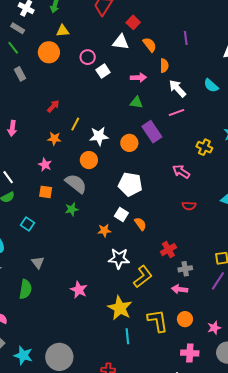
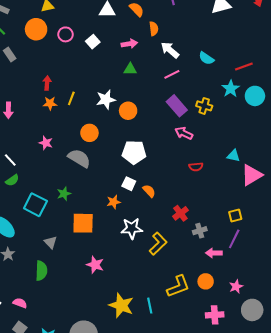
pink circle: (88, 57) -> (65, 34), moved
cyan semicircle: (211, 86) -> (206, 58), moved
red arrow: (53, 106) -> (47, 83), turned -32
purple rectangle: (152, 132) -> (177, 106), moved
white star: (99, 136) -> (106, 99), moved
orange star: (54, 139) -> (50, 103), moved
orange square: (46, 192) -> (83, 223), moved, size x1.6
green star: (72, 209) -> (64, 194), moved
cyan square: (28, 224) -> (35, 205), size x1.6
pink arrow: (180, 289) -> (214, 253), moved
yellow star: (120, 308) -> (121, 305), moved
yellow L-shape: (158, 321) -> (178, 286), turned 85

